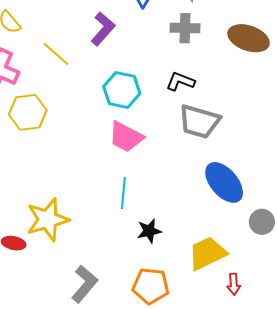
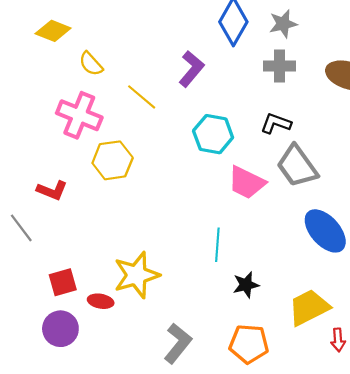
gray trapezoid: (199, 122) -> (297, 166), turned 39
pink trapezoid: (126, 137) -> (247, 182), moved

